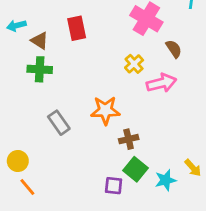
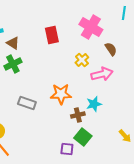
red rectangle: (77, 28) -> (52, 35), moved
green cross: (40, 69) -> (13, 64), turned -30
gray rectangle: (59, 123) -> (27, 103), turned -36
cyan star: (166, 180) -> (94, 104), moved

